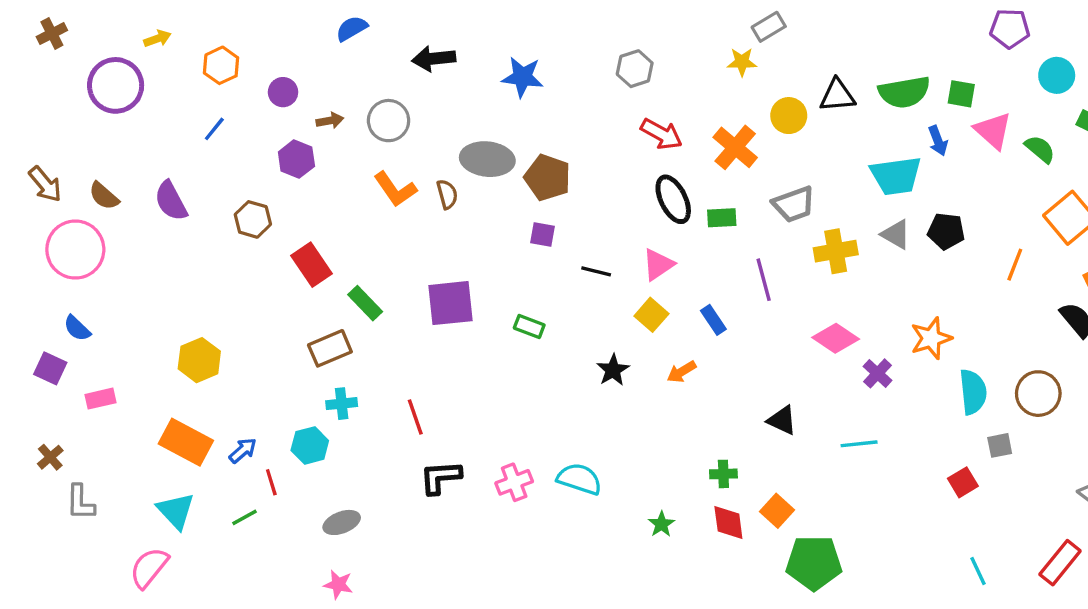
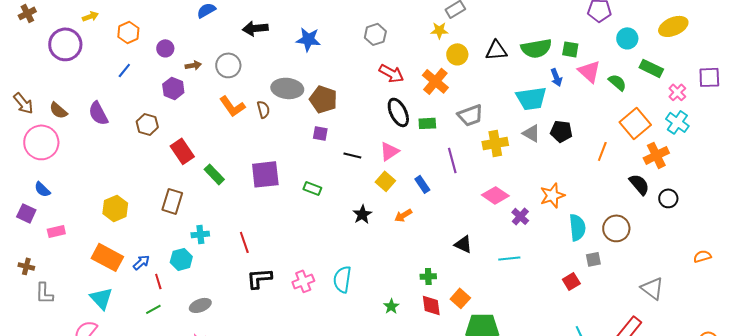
yellow circle: (789, 116) -> (457, 54), moved
brown rectangle: (330, 348) -> (172, 201), moved, turned -50
brown cross: (50, 457) -> (26, 266), turned -35
cyan semicircle: (579, 479) -> (342, 279), turned -100
green line: (244, 517) -> (153, 309), moved

